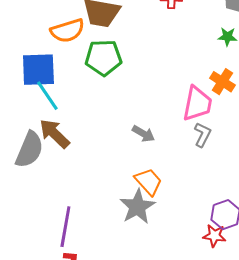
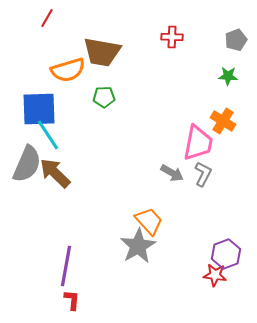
green pentagon: (103, 58) -> (104, 97), size x0.6
gray arrow: (143, 134) -> (172, 173), moved
gray semicircle: (29, 150) -> (27, 164), moved

